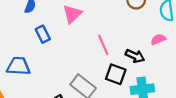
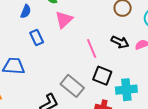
black arrow: (135, 56) -> (120, 42), moved

